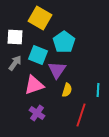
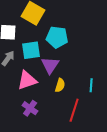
cyan pentagon: (64, 42) -> (57, 37), turned -30
cyan square: (38, 55) -> (31, 50), turned -30

